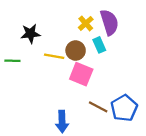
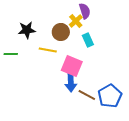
purple semicircle: (109, 22) -> (85, 11), moved, size x0.7
brown circle: (76, 51) -> (61, 32), moved
blue arrow: (62, 122) -> (71, 82), moved

